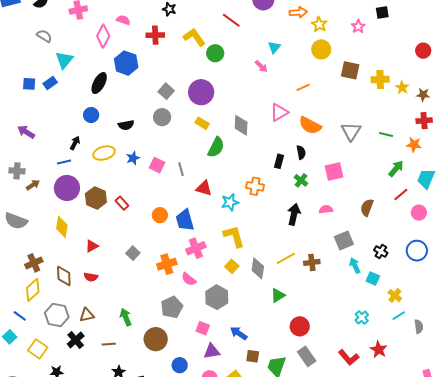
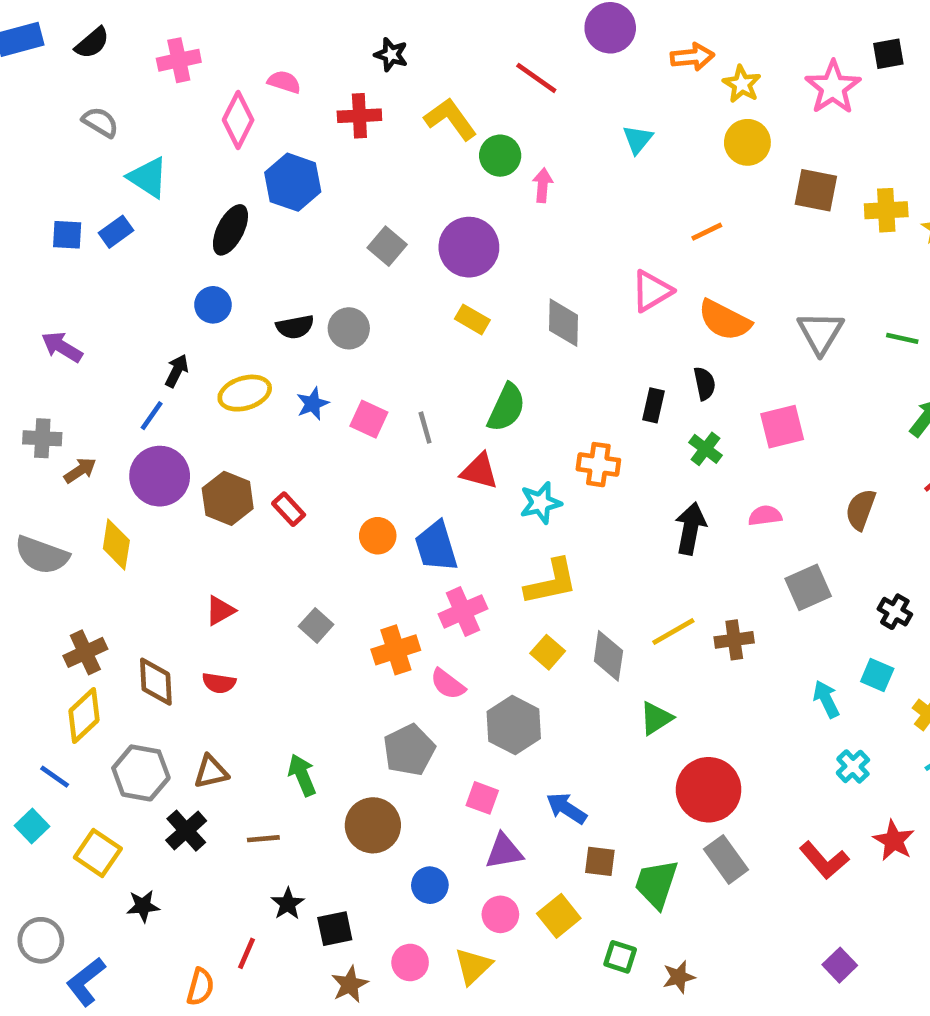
pink star: (358, 26) -> (833, 87), size x1.6
cyan triangle: (64, 60) -> (148, 177), turned -36
pink arrow: (261, 66) -> (543, 185), moved, turned -128
gray circle: (162, 117) -> (349, 328), moved
green semicircle: (216, 147) -> (506, 408), moved
blue line: (64, 162) -> (152, 416), turned -40
yellow diamond: (62, 227) -> (116, 545), moved
yellow L-shape: (234, 236) -> (551, 582), turned 95
cyan arrow: (355, 265) -> (826, 699), moved
red circle: (300, 326) -> (709, 790), size x1.4

